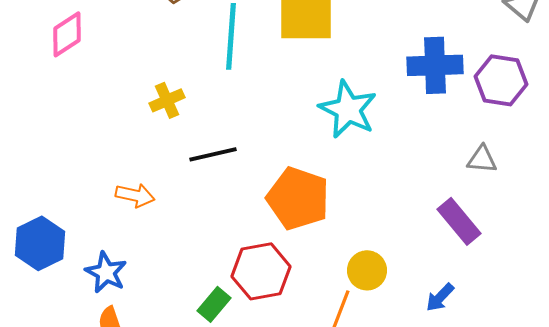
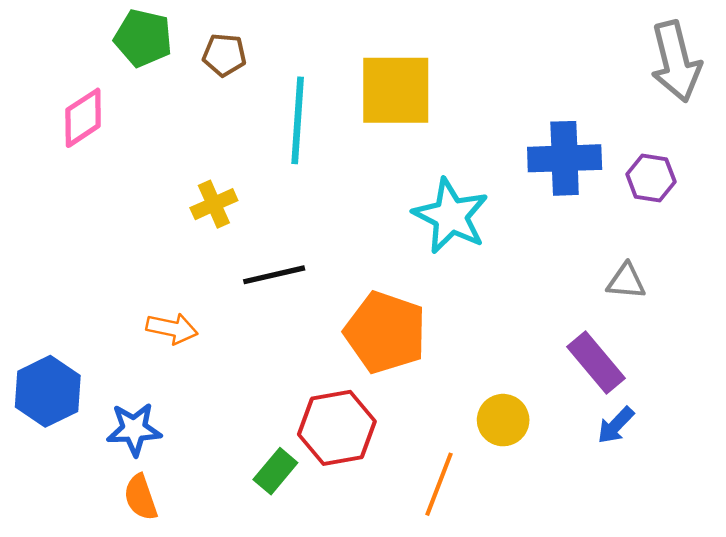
purple hexagon: (501, 80) -> (651, 178), size x0.7
yellow circle: (367, 270) -> (503, 420), moved
blue star: (106, 272) -> (134, 429), turned -30
blue arrow: (440, 297) -> (616, 425), moved

